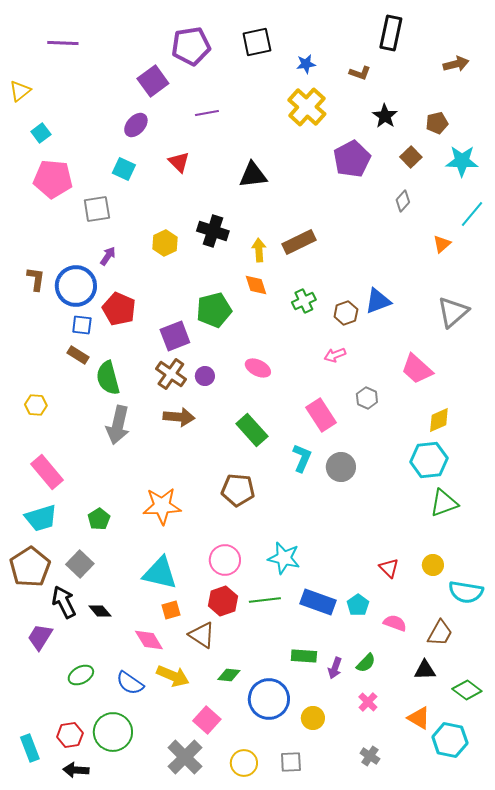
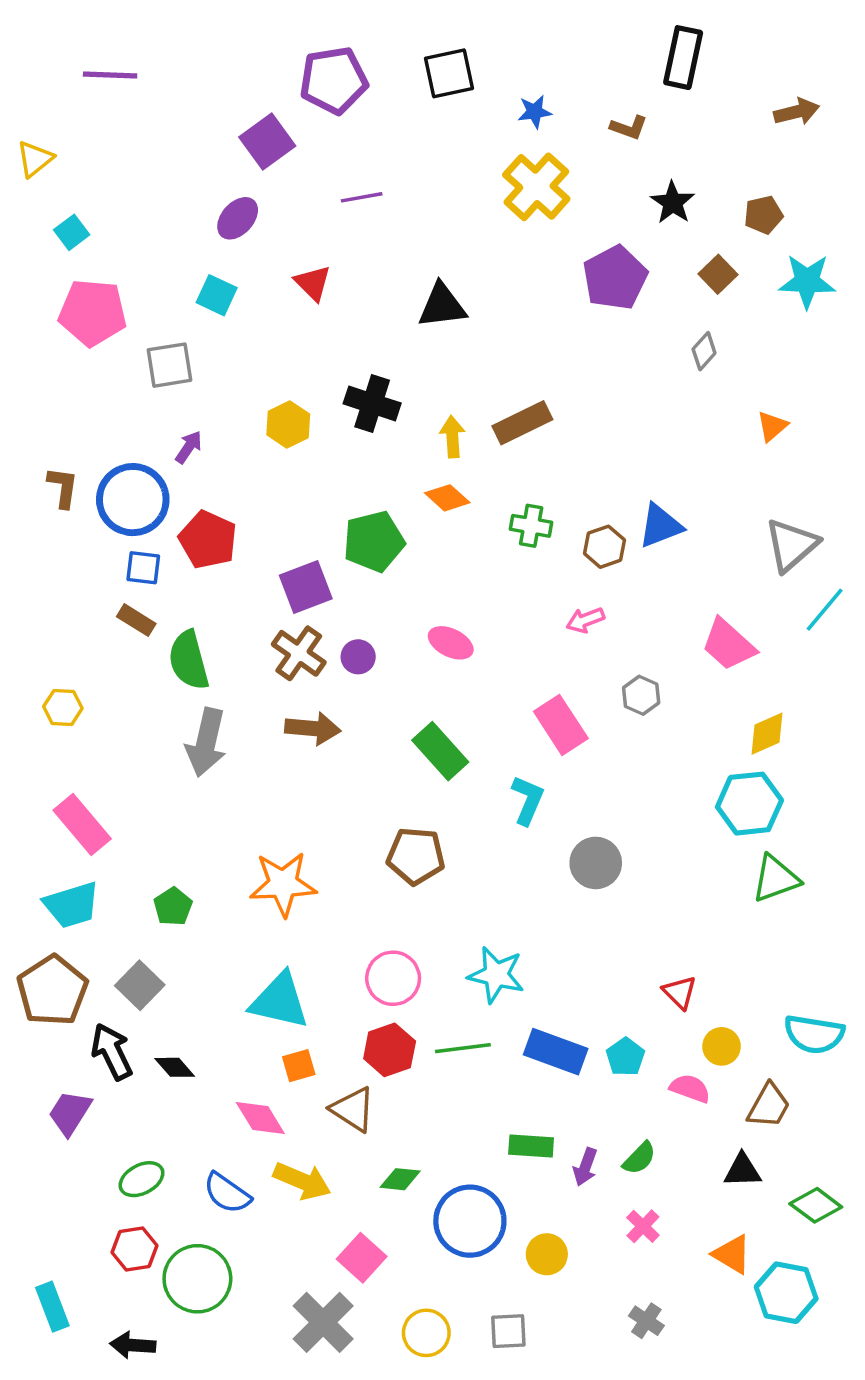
cyan line: (472, 214) -> (825, 610), moved
orange diamond: (256, 285) -> (447, 498), turned -30
green cross: (304, 301) -> (531, 526), turned 35
gray circle: (341, 467) -> (596, 863), moved
yellow circle: (433, 565) -> (722, 1046), moved
red hexagon: (70, 735) -> (135, 1249), moved

